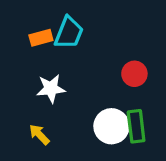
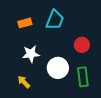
cyan trapezoid: (69, 33) -> (55, 20), moved
white circle: (111, 126) -> (58, 68), moved

